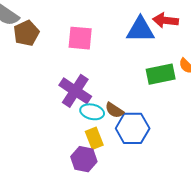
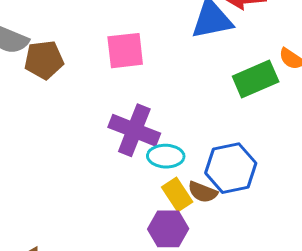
brown pentagon: (26, 33) -> (44, 60), turned 30
brown semicircle: (114, 110) -> (203, 192), moved

